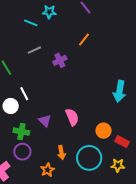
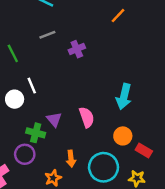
orange line: (84, 40) -> (118, 16), moved
cyan arrow: (119, 91) -> (124, 97), moved
green cross: (21, 132) -> (36, 133), moved

